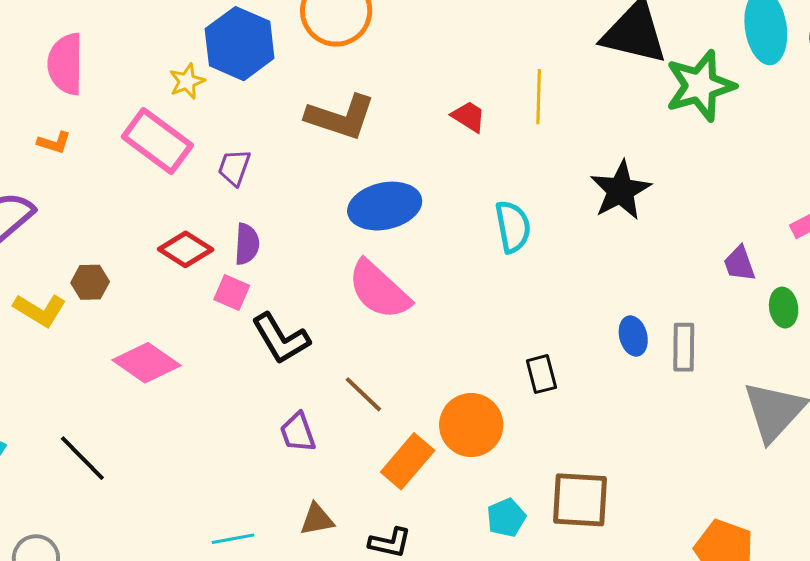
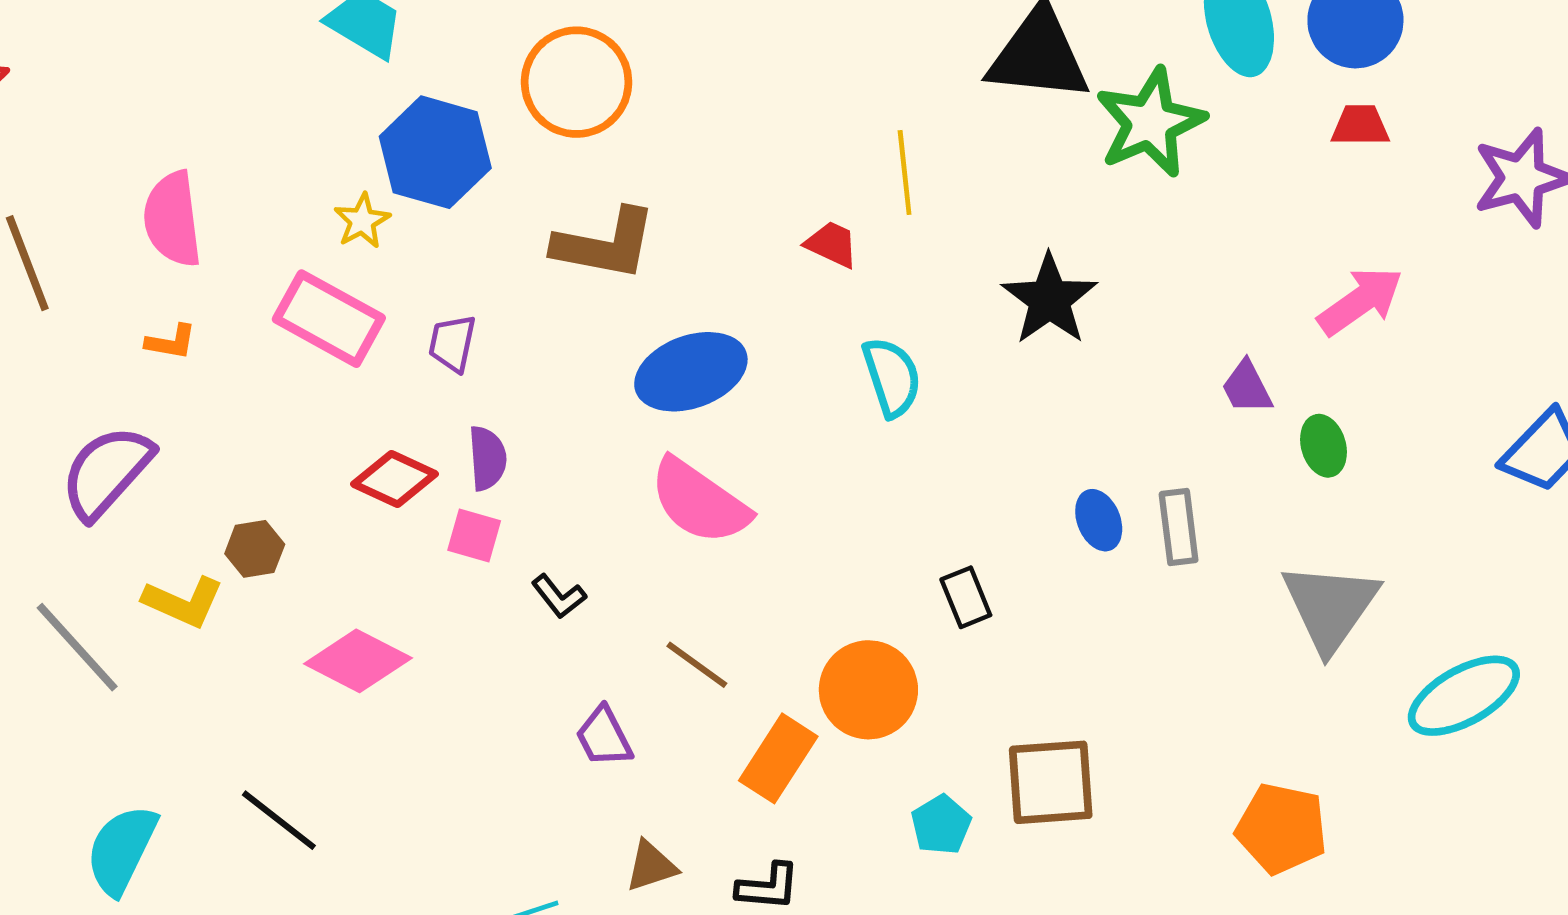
red trapezoid: (469, 117) -> (832, 244), moved
black L-shape: (281, 339) -> (559, 596), size x0.6

